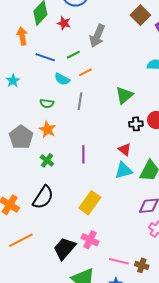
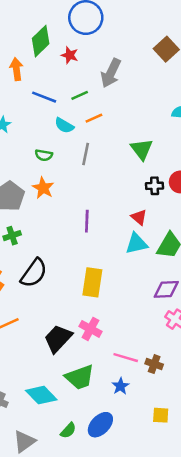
green triangle: (124, 95) -> (142, 149), turned -30
green cross: (47, 160) -> (12, 236), moved, turned 32
yellow rectangle: (90, 203) -> (92, 282), turned -30

